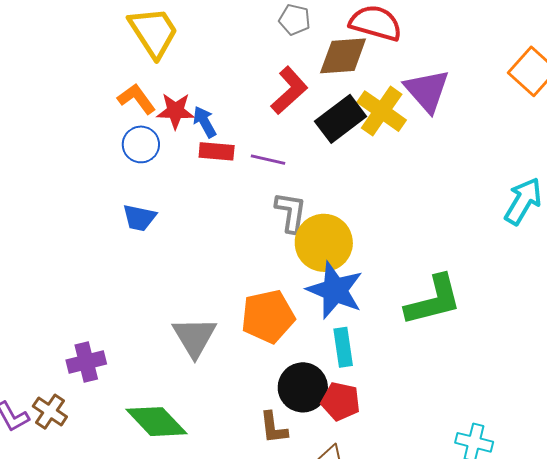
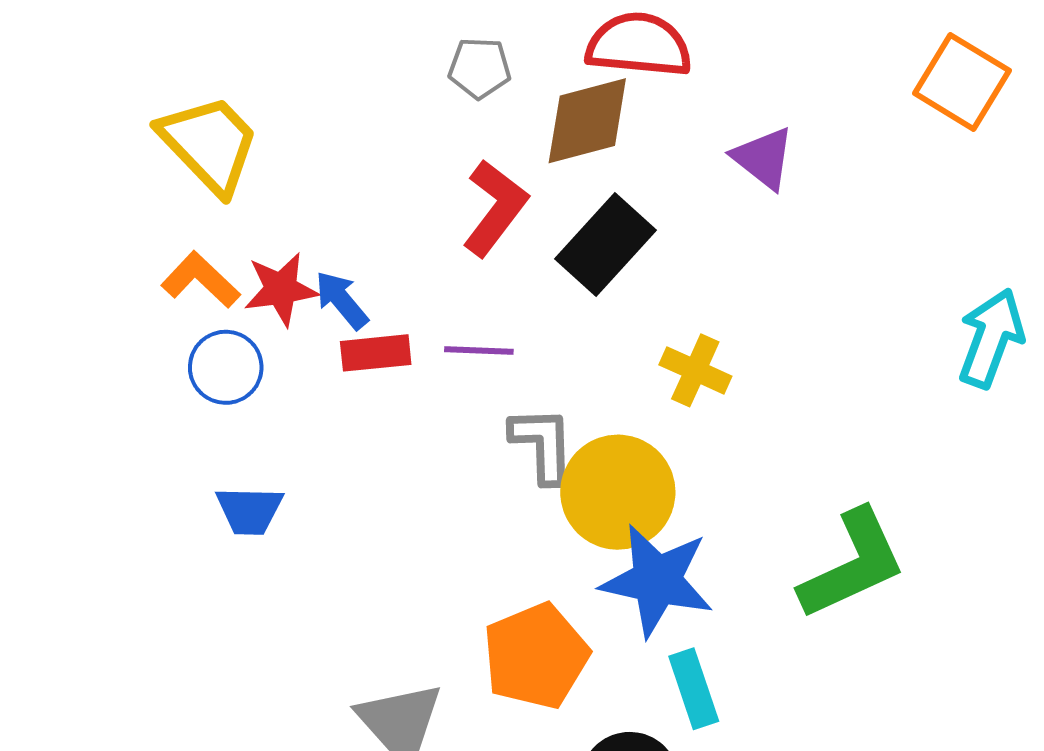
purple triangle: (427, 91) -> (763, 158), size x0.7
yellow cross: (382, 111) -> (695, 370), moved, size x0.7

